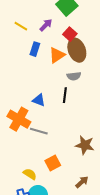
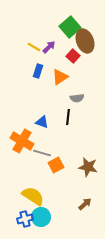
yellow line: (21, 26) -> (34, 47), moved
brown ellipse: (77, 50) -> (85, 41), moved
orange square: (53, 163) -> (56, 165), moved
yellow semicircle: (30, 174) -> (33, 196), size x1.6

